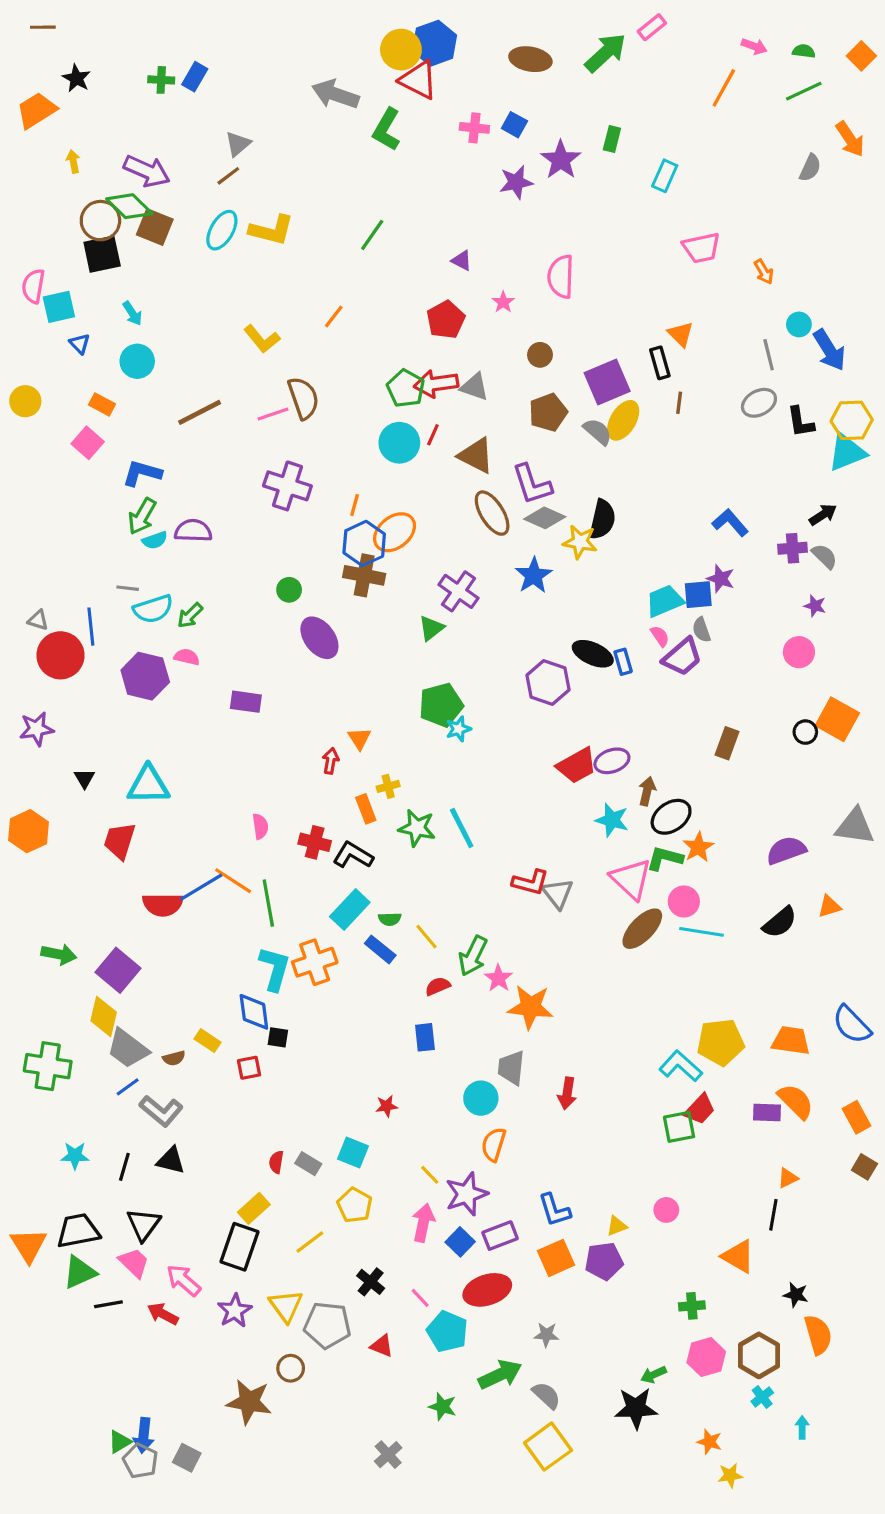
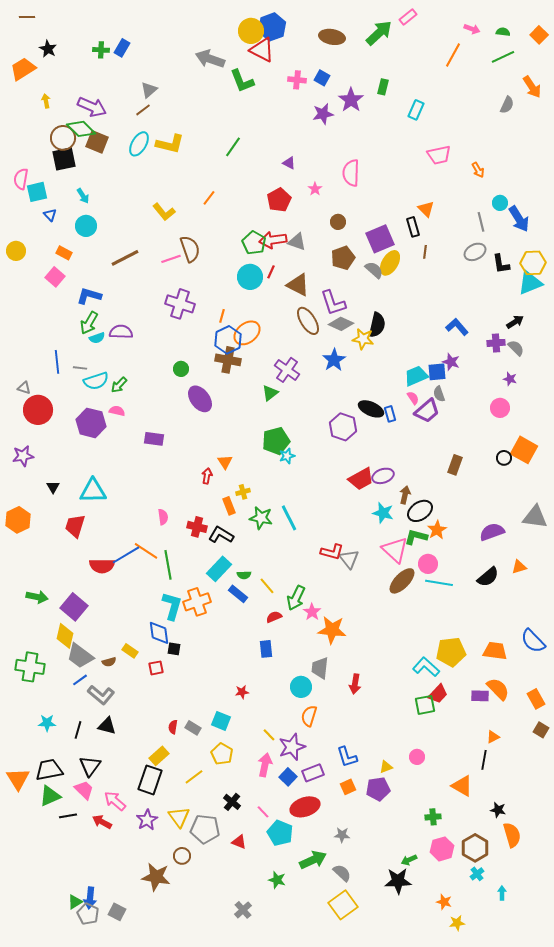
green L-shape: (387, 129) -> (242, 81), turned -52
blue line: (91, 627) -> (57, 362), moved
orange square: (556, 1258) -> (348, 787), size x0.7

